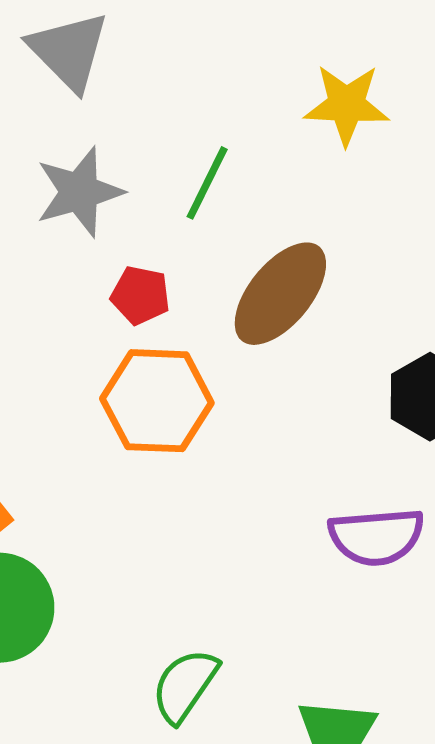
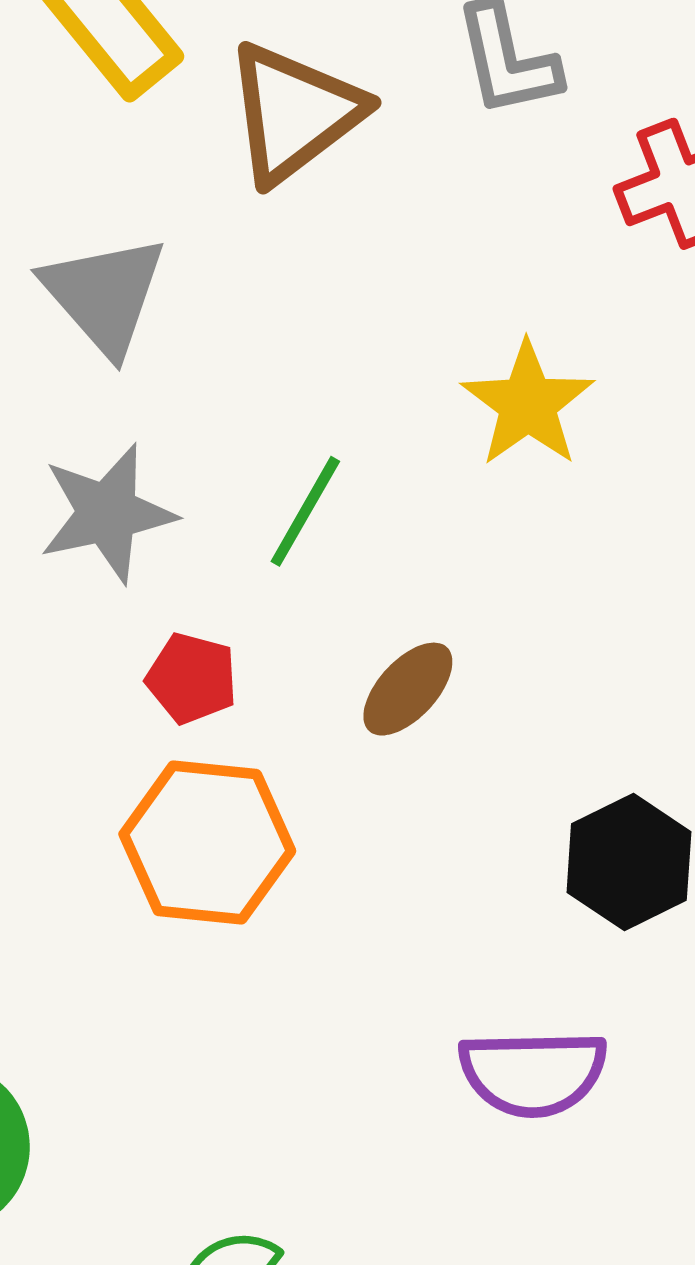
yellow star: (347, 105) -> (528, 404), turned 30
brown ellipse: (280, 294) -> (408, 689), size x0.6

